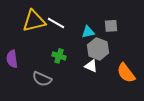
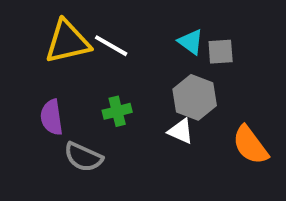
cyan triangle: (88, 32) -> (191, 42), moved, turned 48
green cross: (59, 56) -> (117, 111), turned -32
purple semicircle: (12, 59) -> (52, 117), moved

